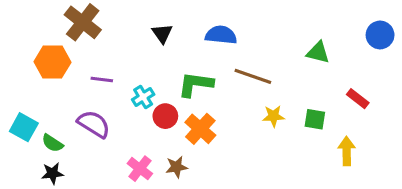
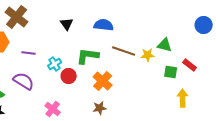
green triangle: (318, 52) -> (165, 45), moved
yellow star: (273, 116) -> (148, 55), moved
green square: (315, 119) -> (171, 72), moved
orange cross: (200, 129) -> (103, 81), moved
brown star: (176, 167) -> (100, 108), moved

